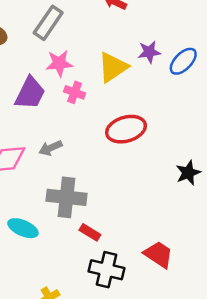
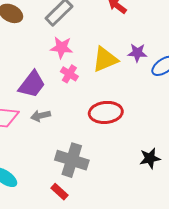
purple trapezoid: (30, 93) -> (32, 84), moved
gray cross: (66, 197) -> (72, 160), moved

